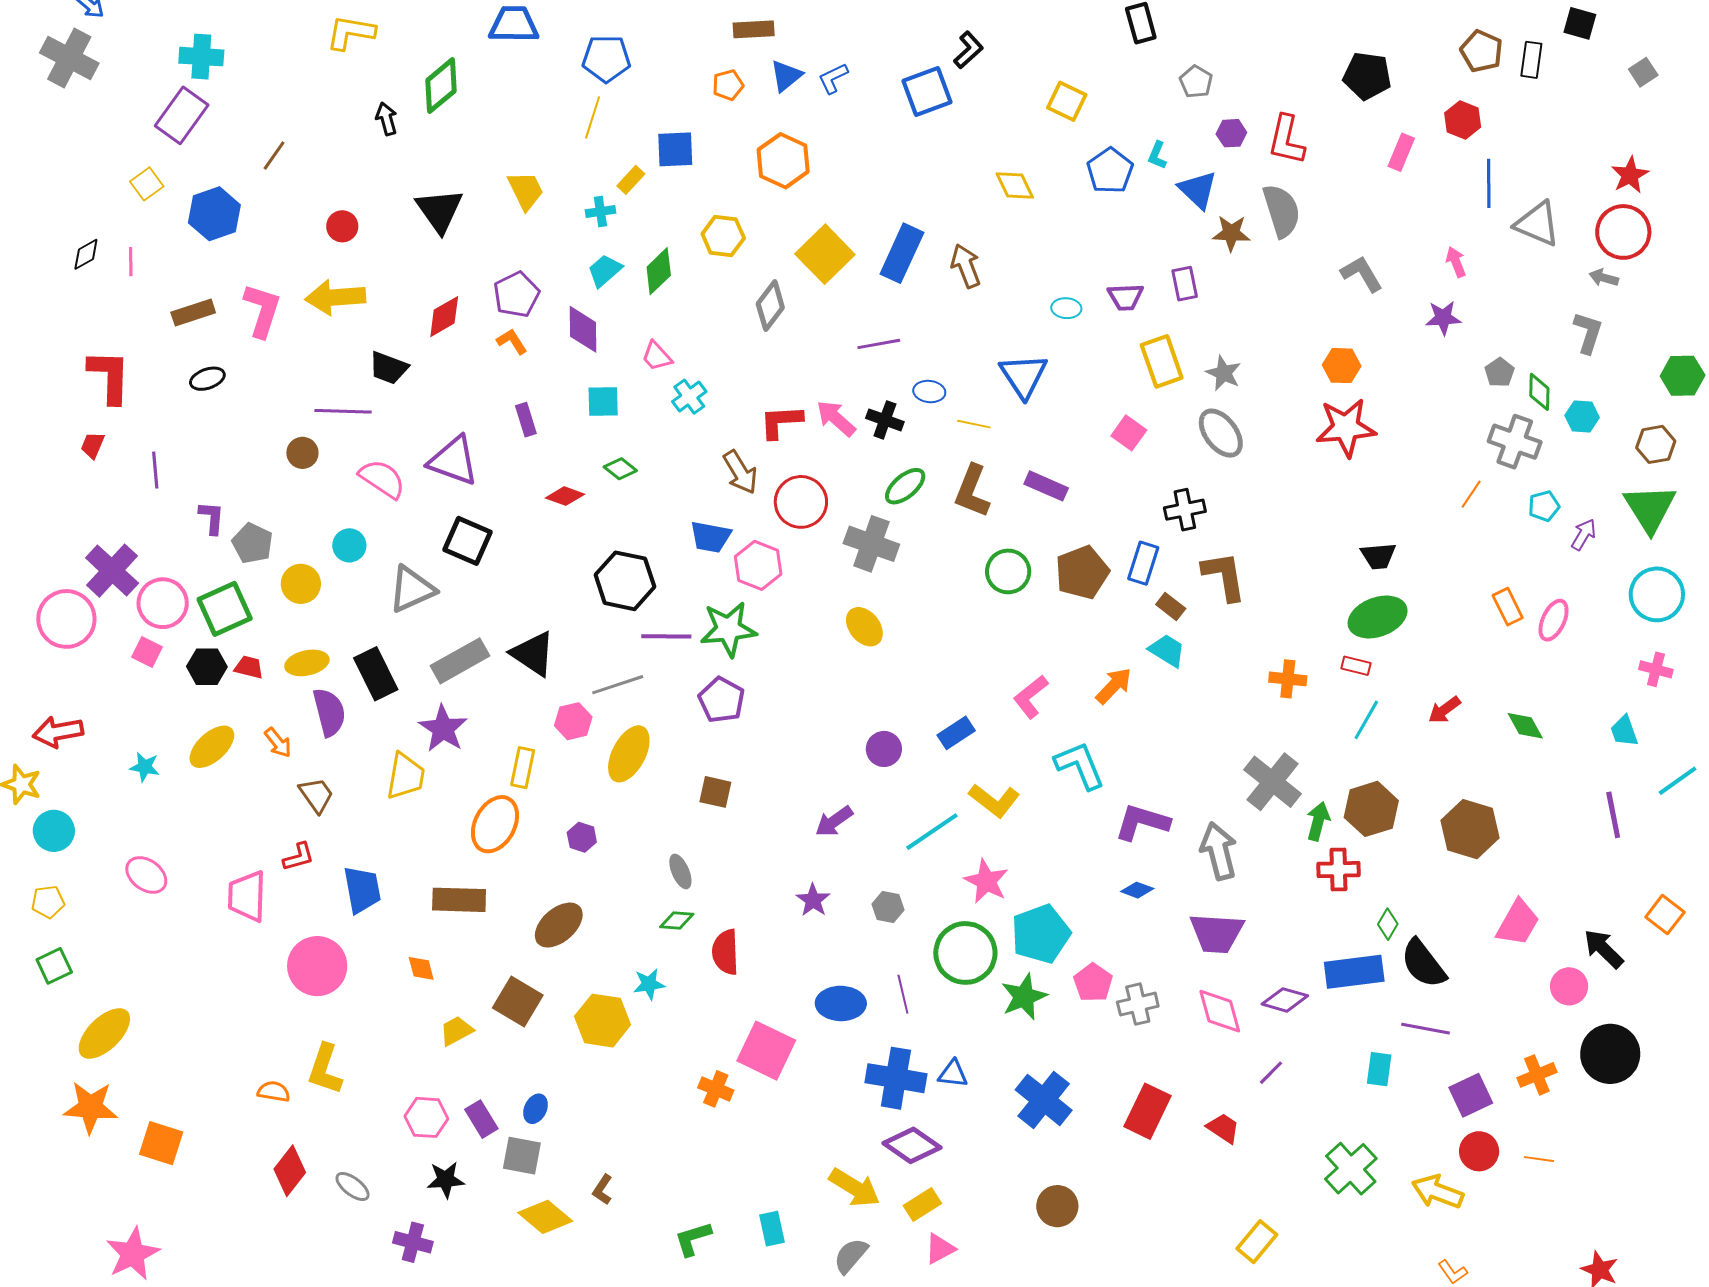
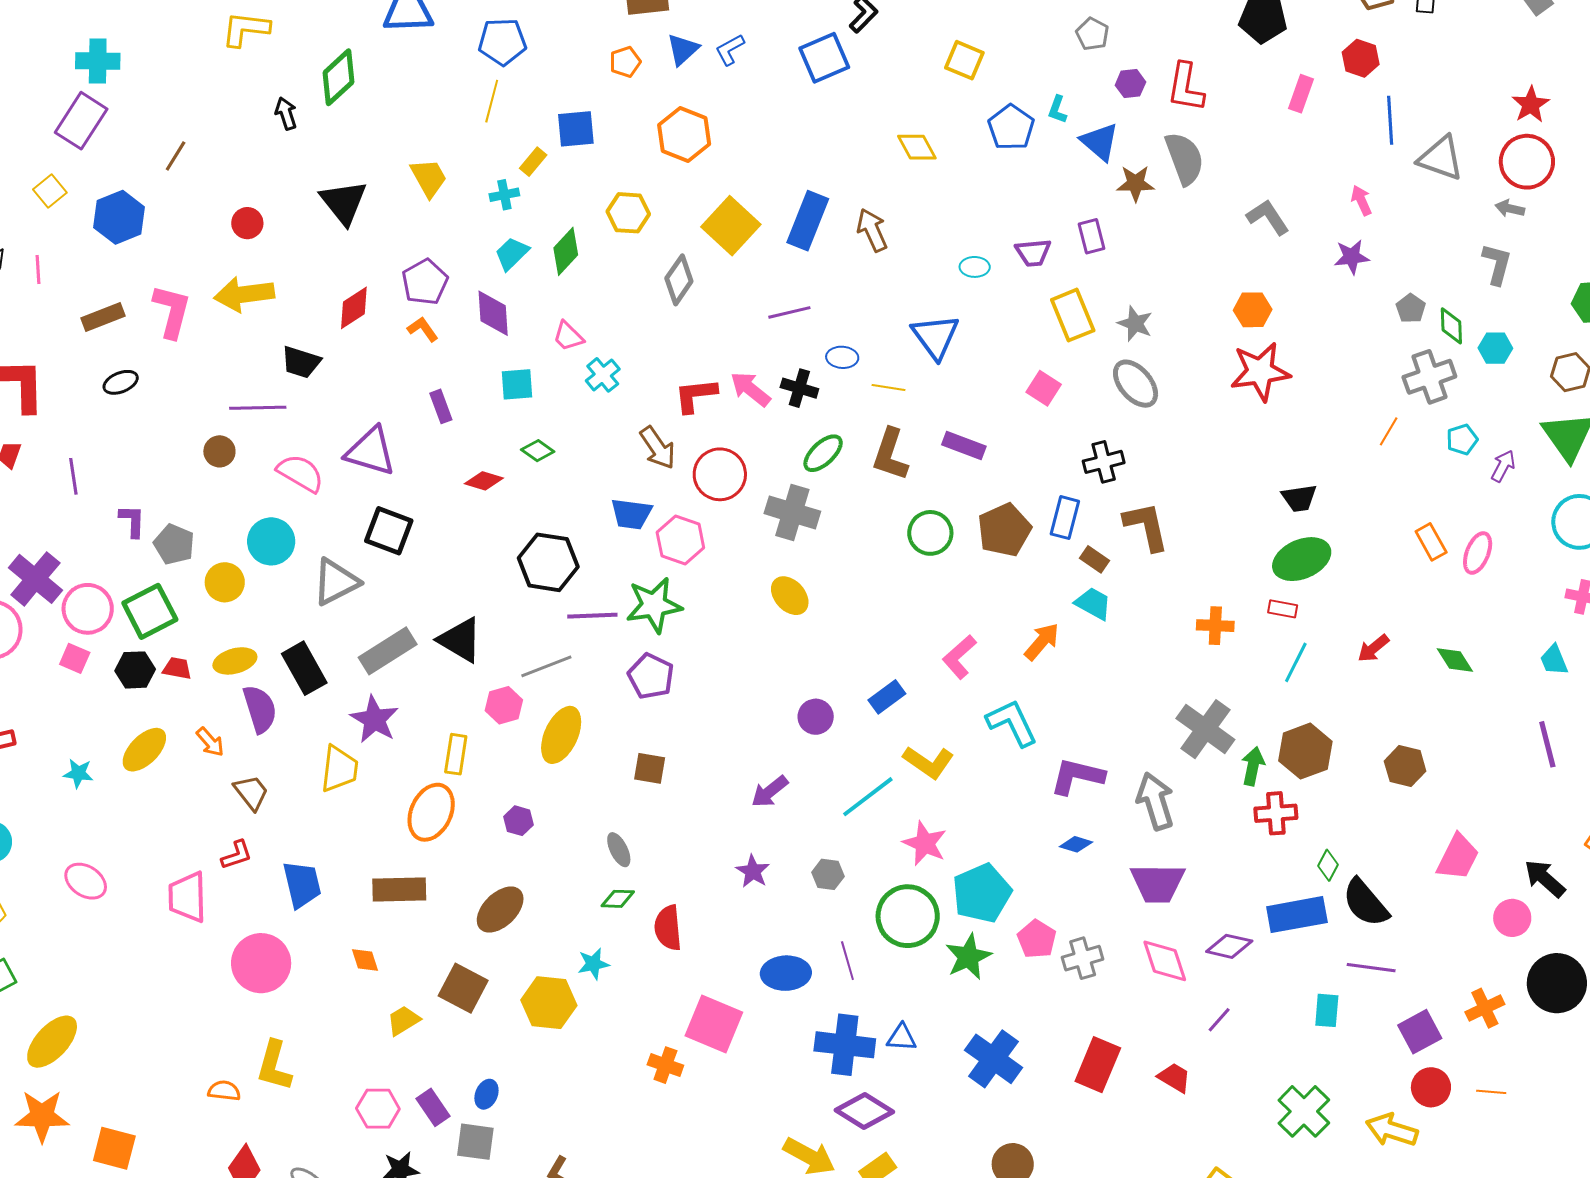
gray cross: (1515, 442) -> (1429, 377), turned -36
cyan circle: (349, 545) -> (271, 541), size x1.4
brown hexagon: (1470, 829) -> (1405, 766), size x0.7

